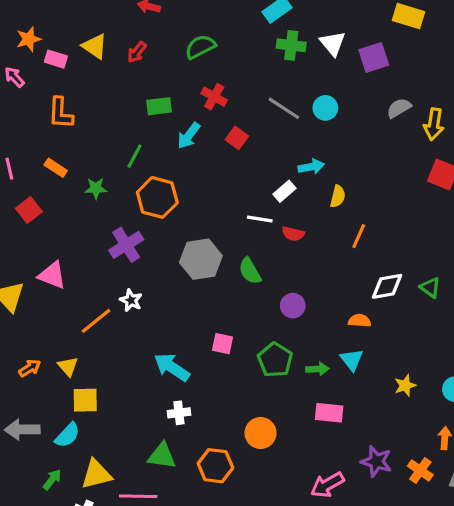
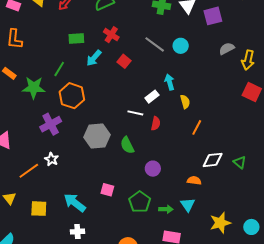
cyan arrow: (311, 167) -> (170, 82), turned -98
green star: (96, 188) -> (34, 88), size x1.6
yellow semicircle: (338, 196) -> (185, 102), turned -32
red semicircle: (293, 234) -> (156, 123), turned -96
yellow star: (405, 385) -> (220, 223), size x1.5
yellow square: (85, 400) -> (39, 209), moved

